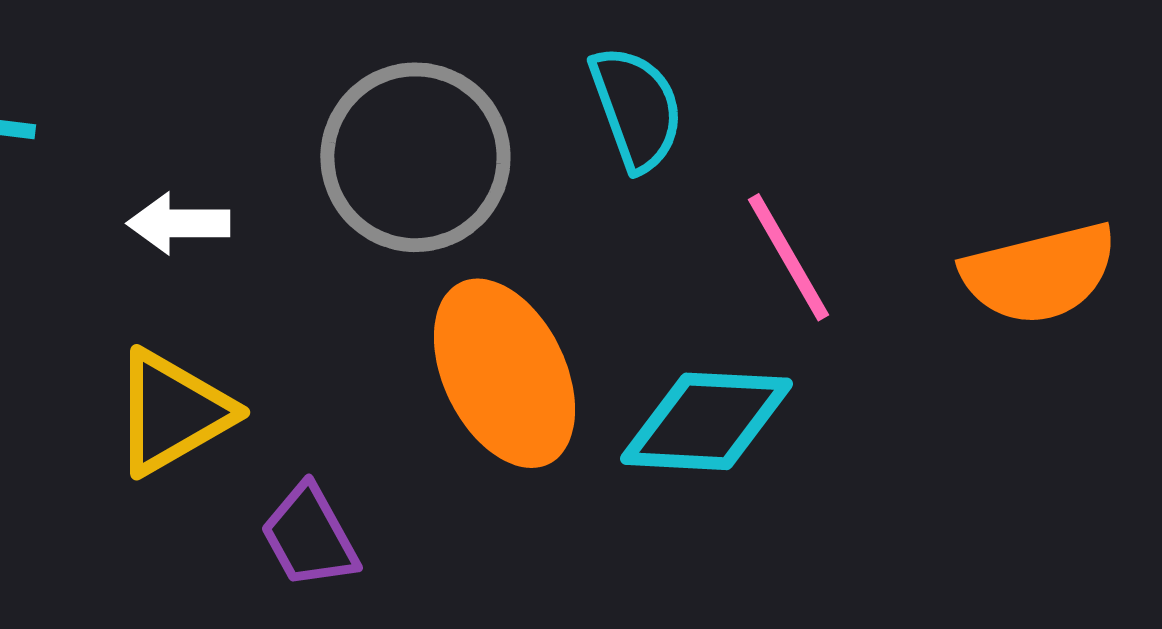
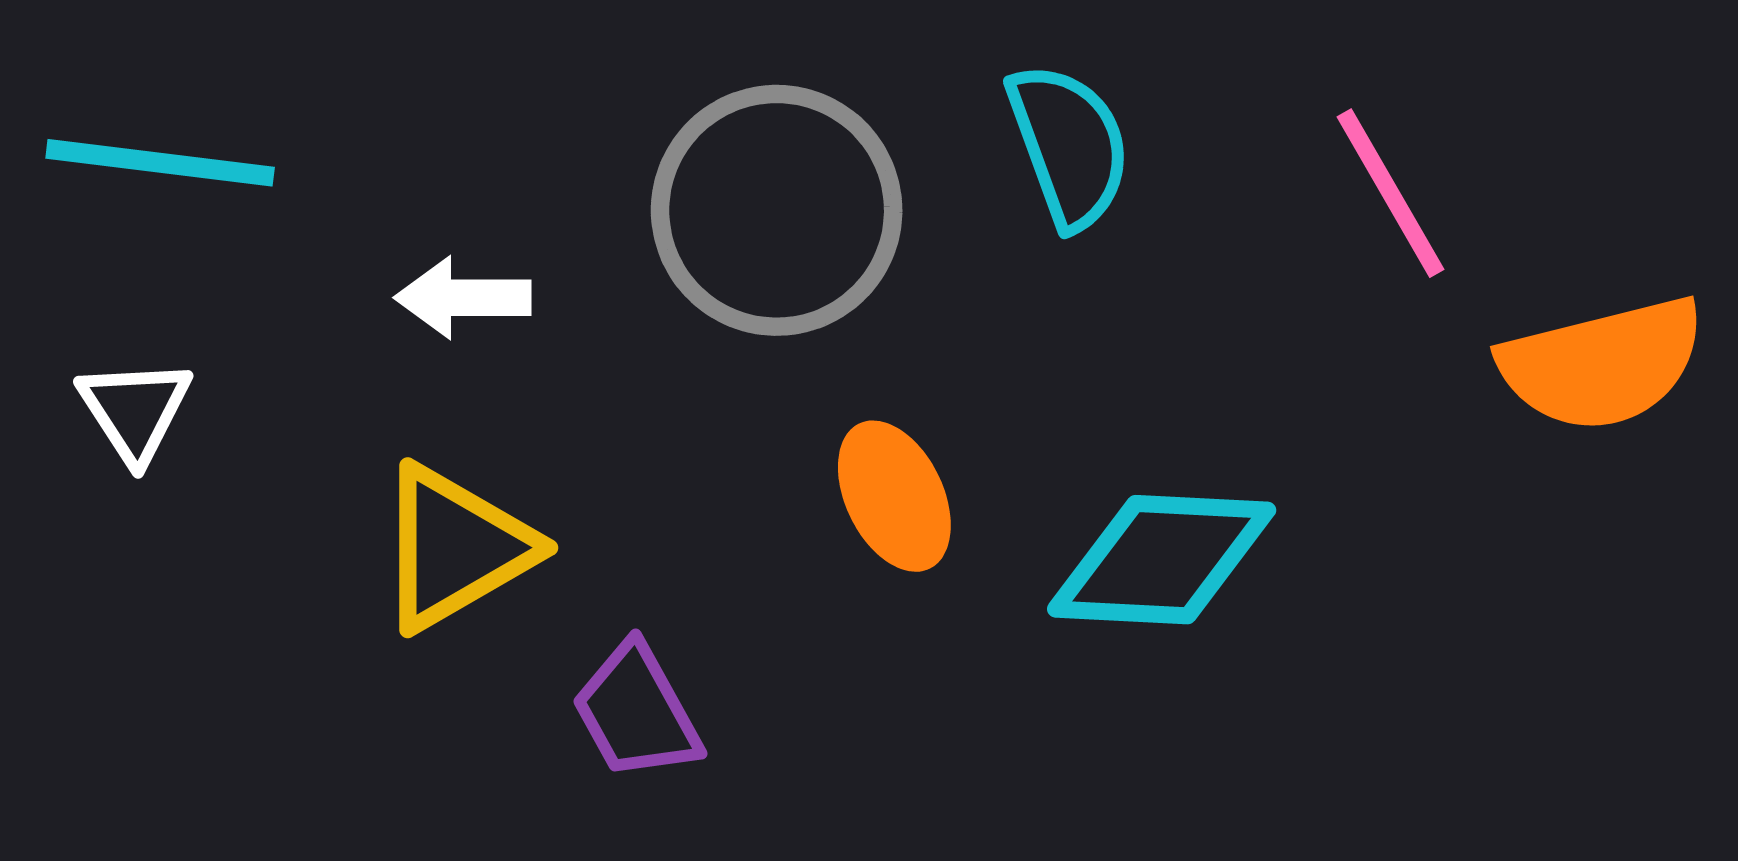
pink line: (788, 257) -> (1390, 193), moved
orange ellipse: (504, 373) -> (894, 496), size x0.6

